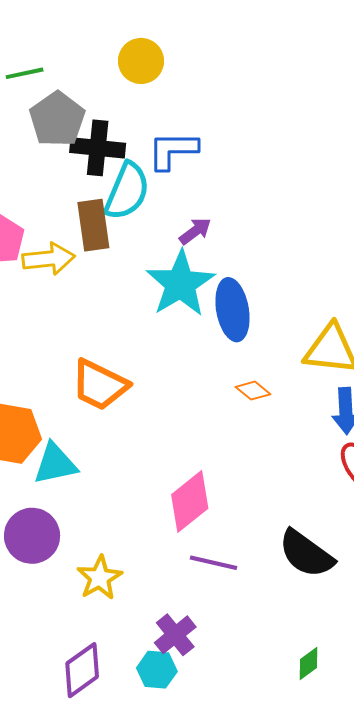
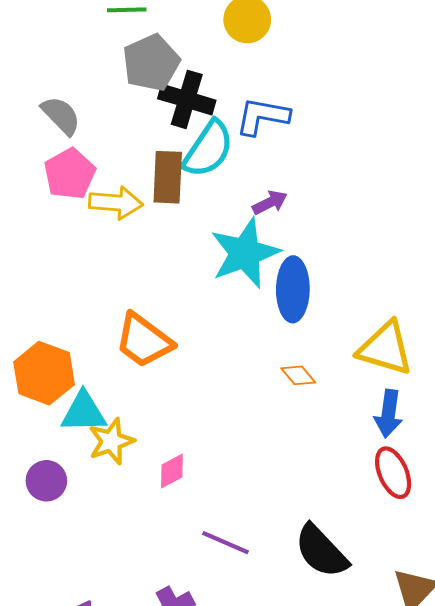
pink diamond: (190, 501) -> (172, 471), moved, size x0.6
purple circle: (32, 536) -> (46, 481), size x0.7
yellow star: (100, 578) -> (111, 441), moved

